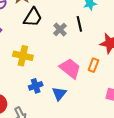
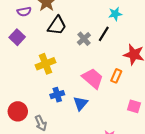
black line: (79, 24) -> (104, 34), turned 42
yellow cross: (23, 56) -> (46, 64), turned -36

